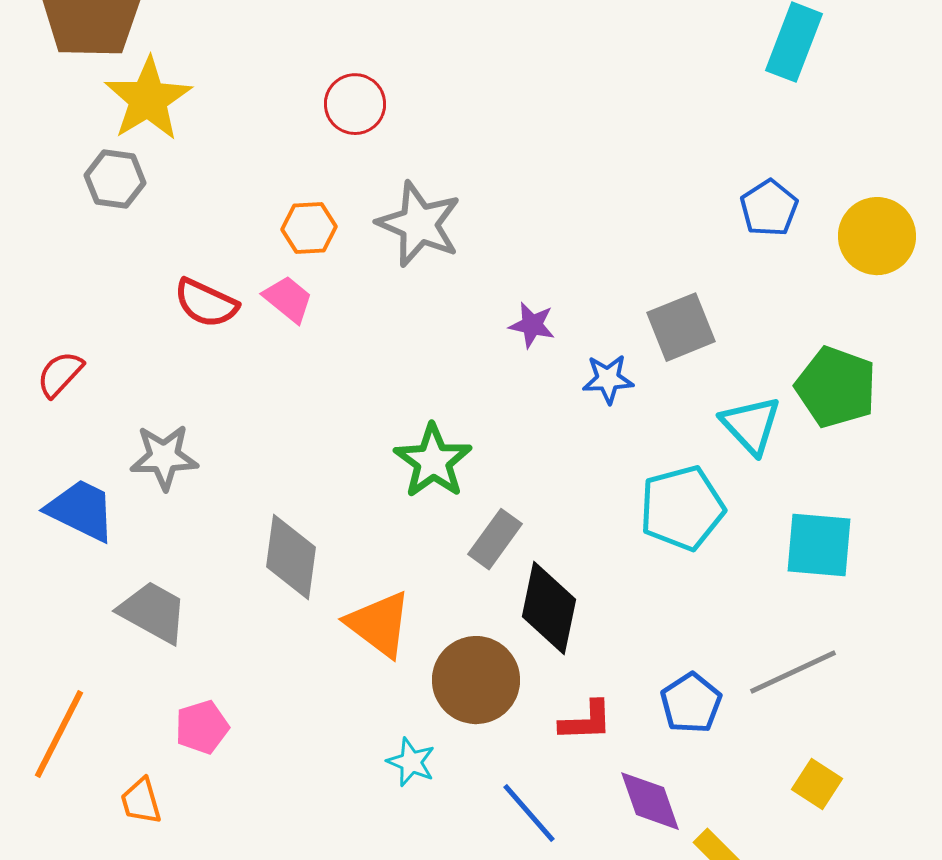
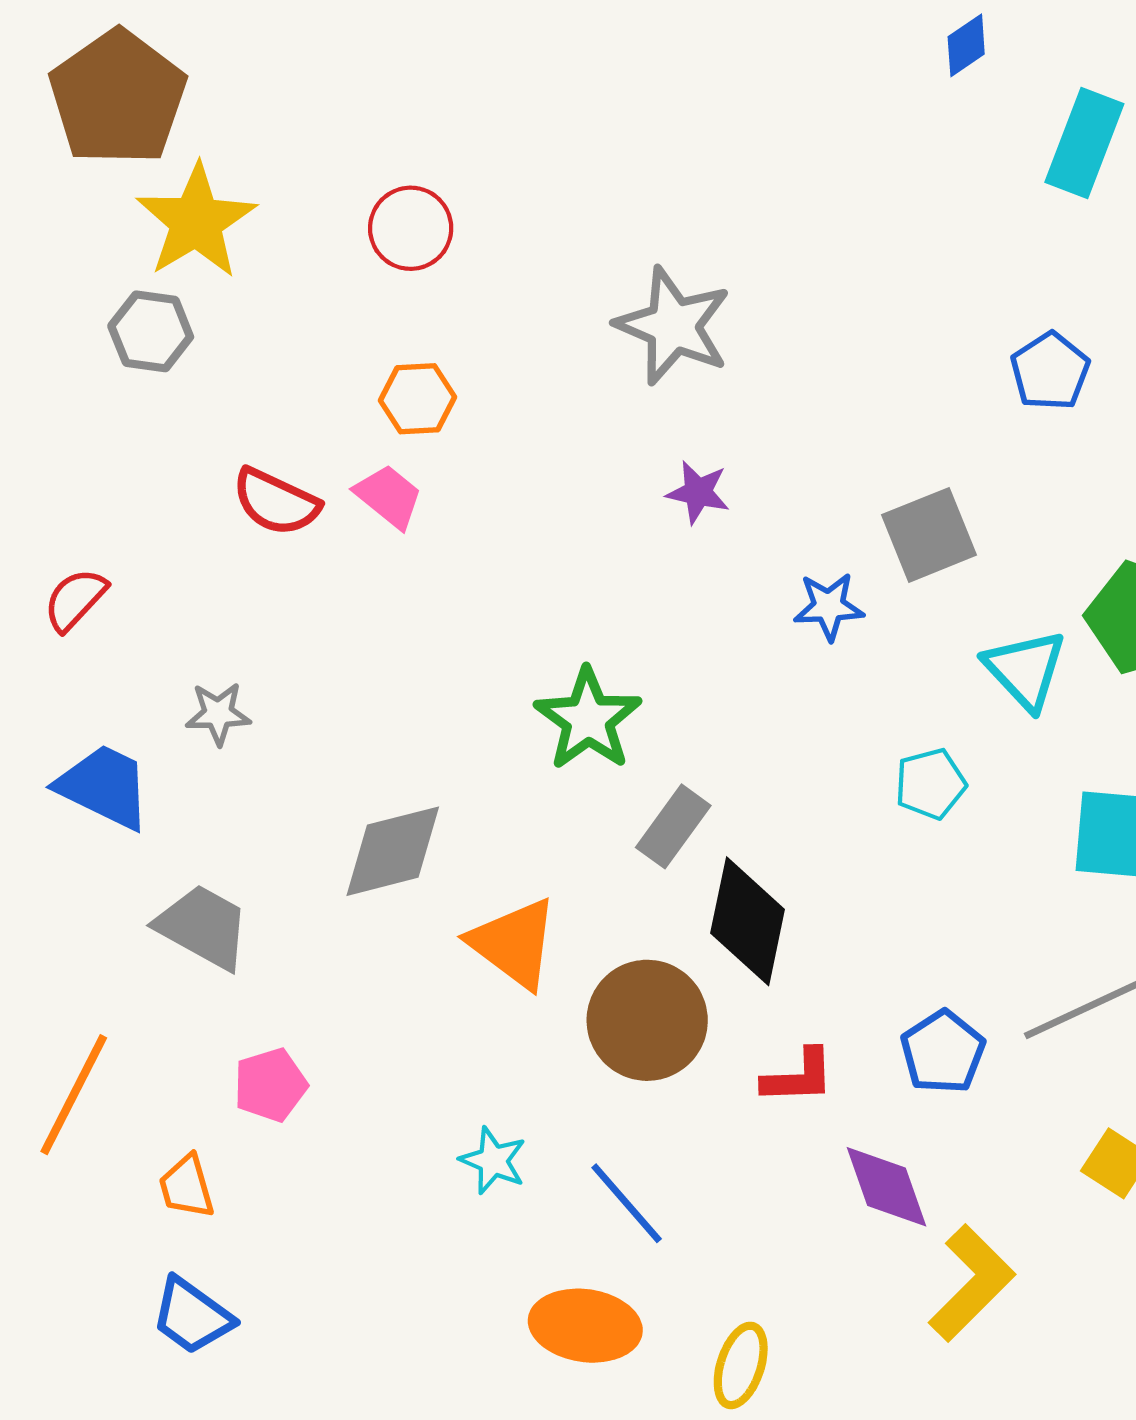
red circle: (355, 104) -> (411, 228), moved
gray star: (419, 224) -> (673, 326), moved
purple star: (532, 325) -> (698, 492), moved
gray star: (164, 457) -> (218, 714), size x0.7
cyan pentagon: (682, 508) -> (930, 784), size x0.6
gray diamond: (291, 557) -> (393, 851), turned 68
cyan star: (411, 762) -> (493, 1161), moved
blue line: (529, 813) -> (627, 1203), moved

